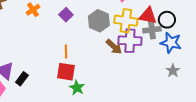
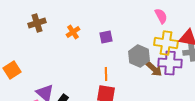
purple square: (66, 15) -> (106, 37), turned 32
gray hexagon: (99, 21) -> (139, 56), moved

